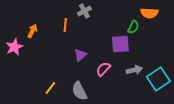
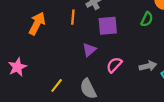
orange arrow: (32, 31) -> (37, 24), size x1.5
purple square: (120, 44) -> (108, 26), moved
pink star: (14, 47) -> (17, 67), moved

